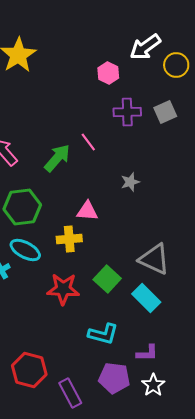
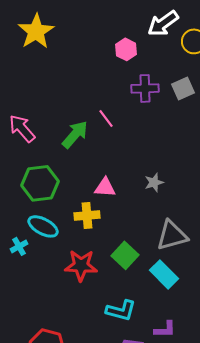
gray star: (130, 182) -> (154, 182), moved
gray triangle: (154, 259) -> (172, 235), turned -40

